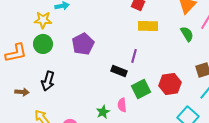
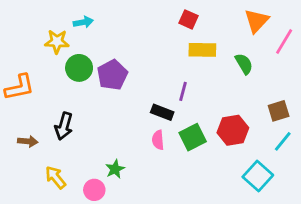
green semicircle: (187, 34) -> (244, 64), moved
green circle: (43, 44) -> (79, 68), moved
pink semicircle: (122, 105) -> (158, 140), moved
green star: (103, 112) -> (115, 169), moved

